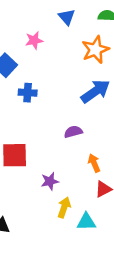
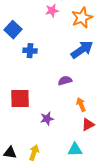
pink star: (34, 40) -> (52, 11), moved
yellow arrow: (64, 207) -> (34, 153), moved

